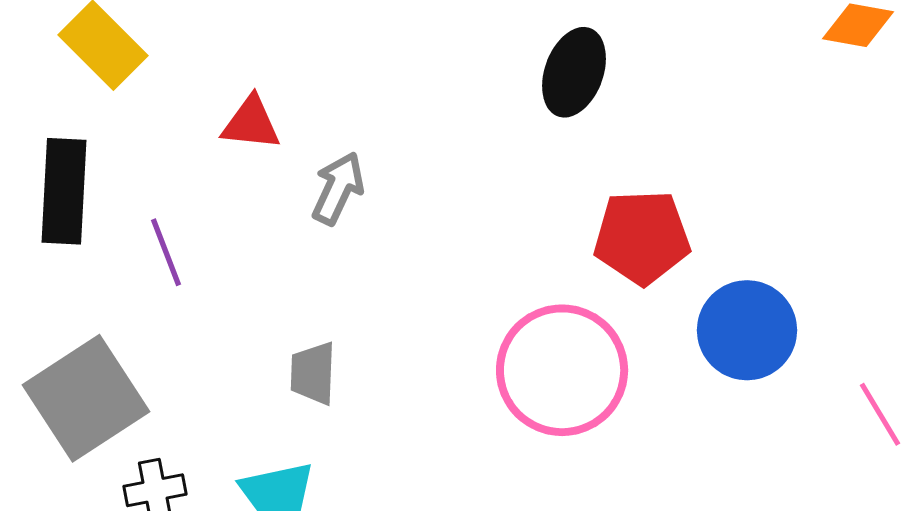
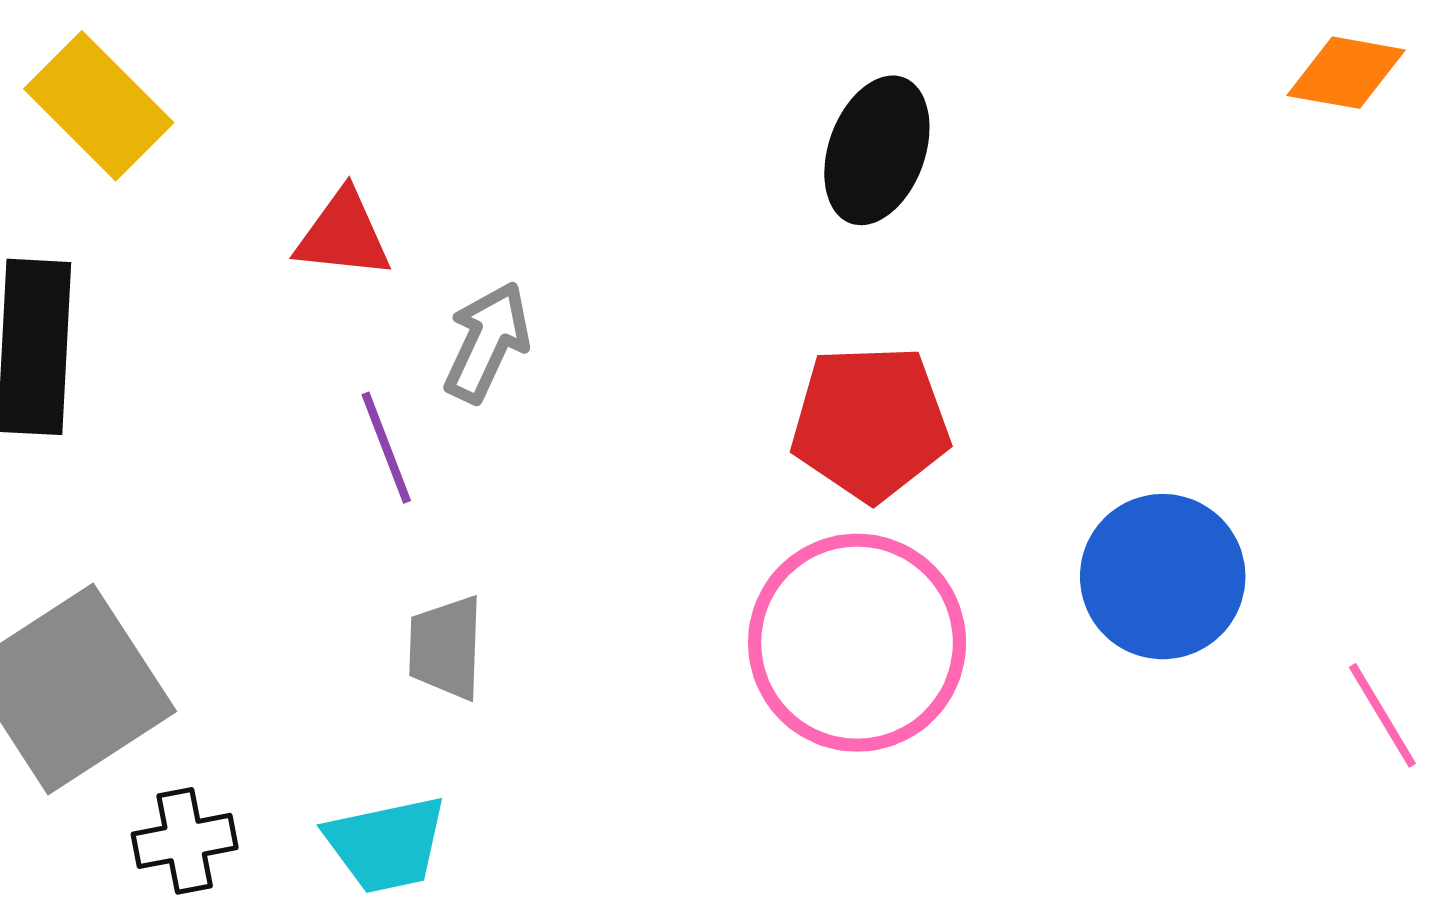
red pentagon: (642, 237) -> (870, 423), moved
purple line: (166, 252) -> (386, 448), moved

